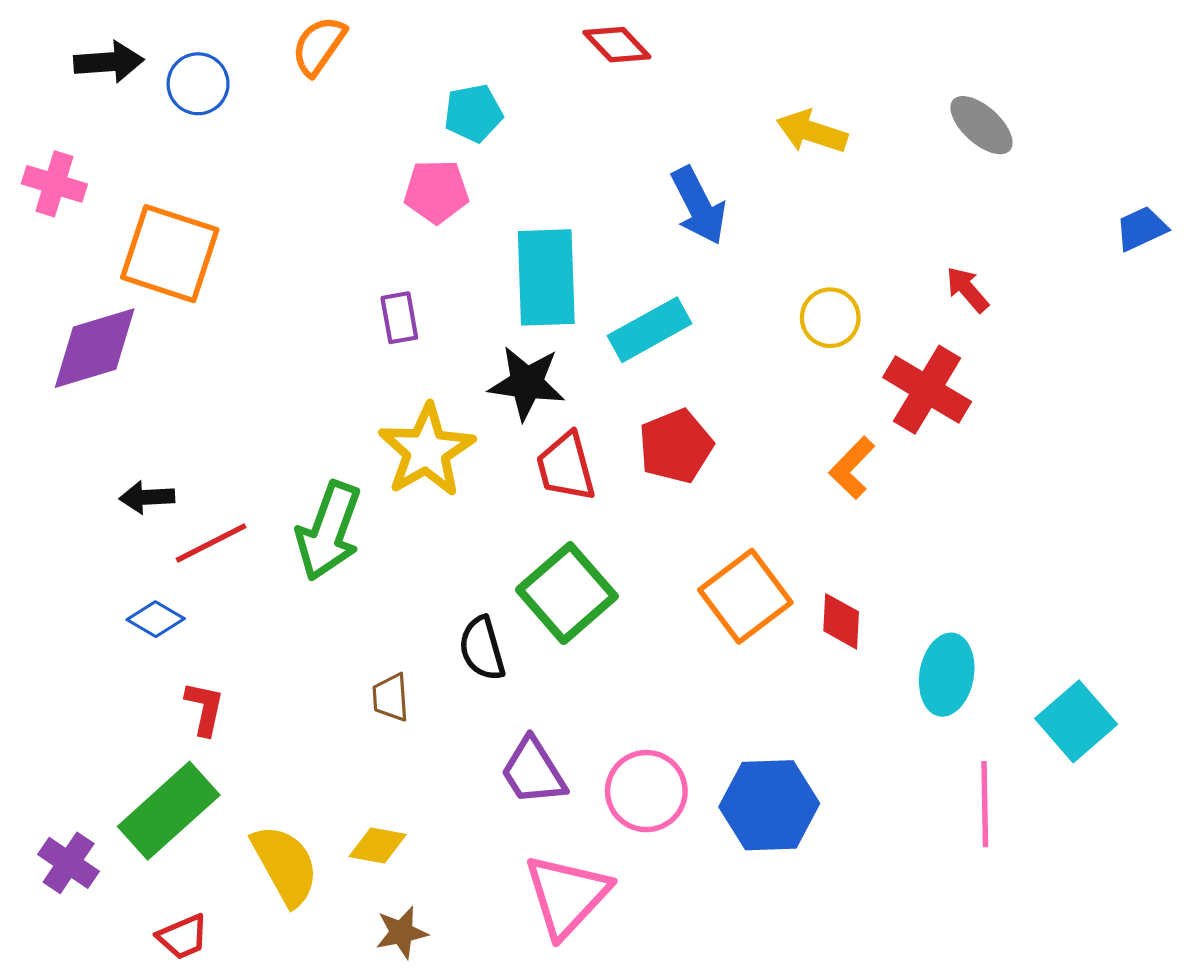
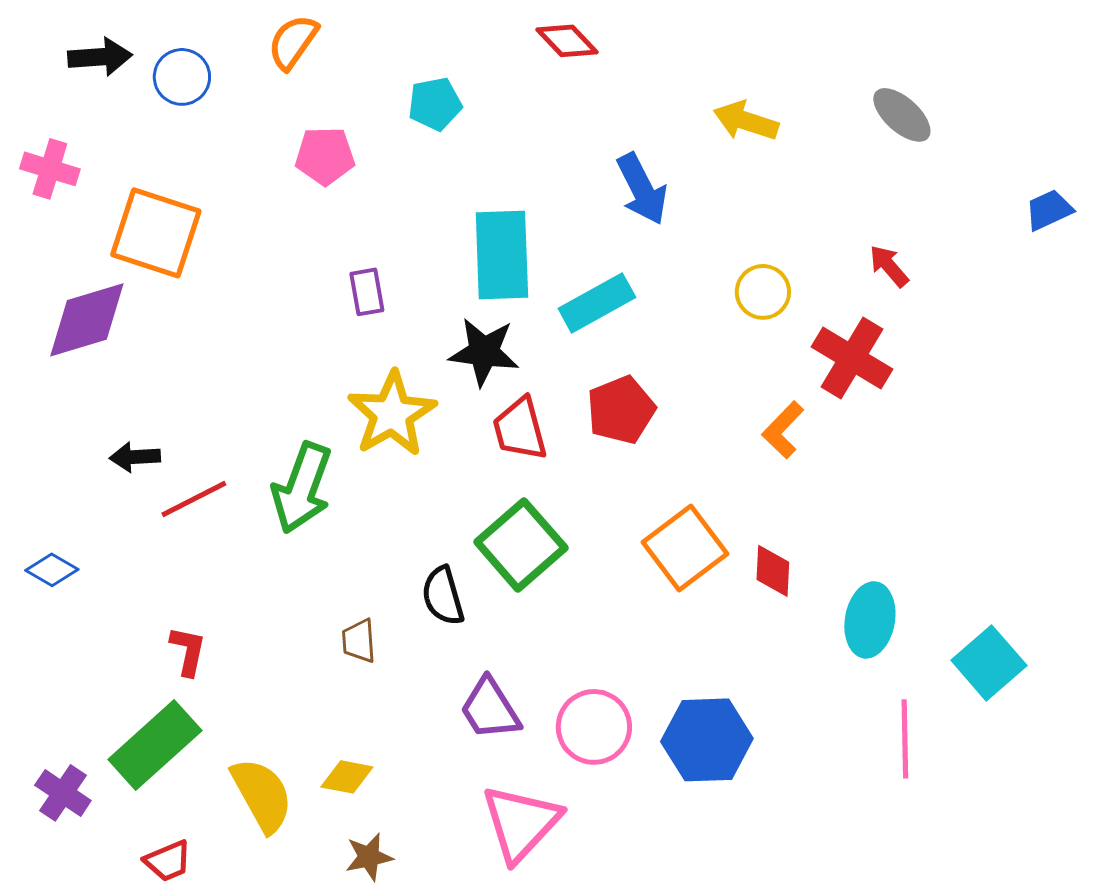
pink pentagon: (436, 192) -> (325, 156), moved
blue diamond: (156, 619) -> (52, 570), moved

